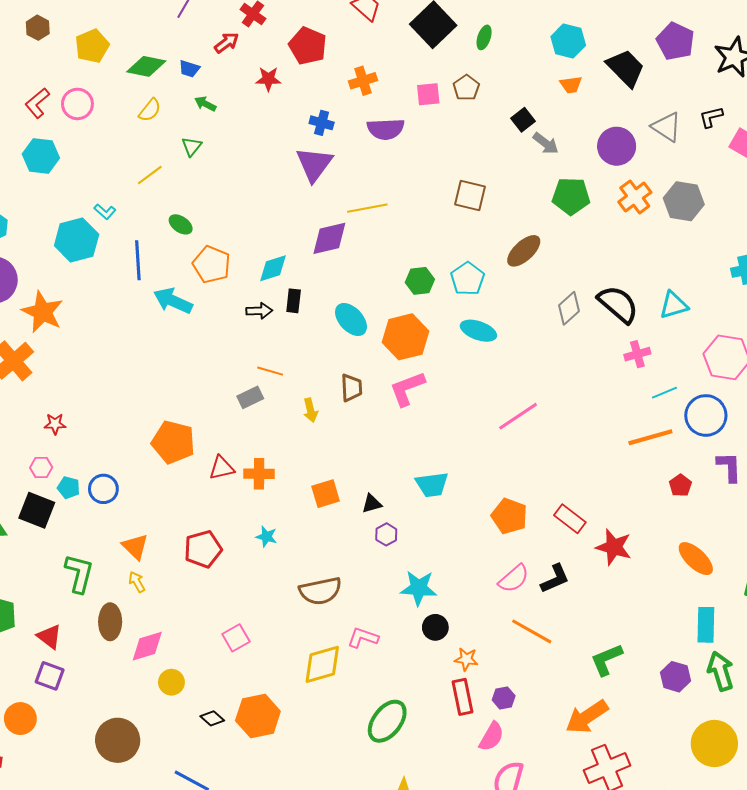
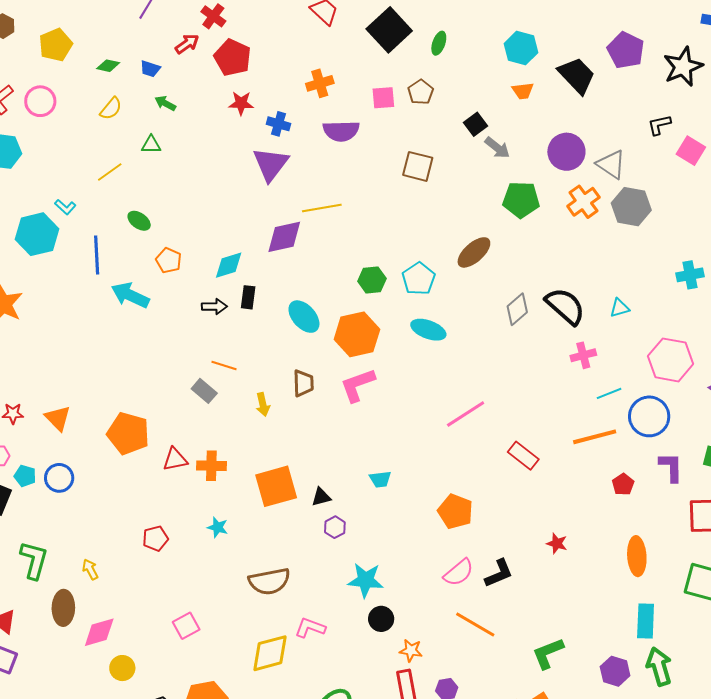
red pentagon: (308, 46) -> (233, 58), moved
green diamond: (146, 66) -> (108, 66), size x0.6
red star: (268, 79) -> (241, 103), moved
gray triangle: (667, 127) -> (611, 164), moved
green triangle: (192, 146) -> (151, 145), turned 50
brown square: (470, 196) -> (418, 166), moved
orange pentagon: (212, 264) -> (169, 260), size x0.7
cyan triangle: (674, 305) -> (619, 308), size x0.7
gray rectangle: (250, 397) -> (204, 391), turned 65
cyan trapezoid: (432, 485) -> (380, 479), size x0.7
orange square: (326, 494) -> (276, 486), size x1.5
red rectangle: (570, 519) -> (523, 456), moved
orange triangle: (135, 547) -> (58, 418), moved
red star: (614, 547) -> (557, 543), size x0.6
red pentagon: (203, 549) -> (155, 538), size x0.7
orange ellipse: (696, 559) -> (637, 556), turned 42

